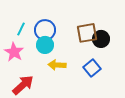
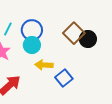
brown square: (87, 33) -> (74, 33), turned -35
blue square: (92, 68) -> (64, 78), moved

